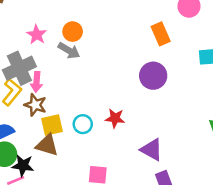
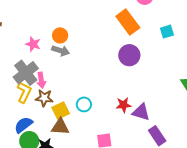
orange rectangle: (161, 34) -> (128, 22), size x1.4
red star: (115, 118) -> (124, 105), moved

